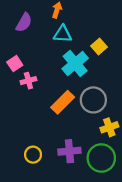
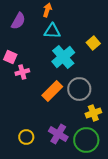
yellow square: (99, 46) -> (93, 43), moved
pink square: (15, 64) -> (10, 57), turned -32
purple cross: (69, 151) -> (58, 134), turned 36

